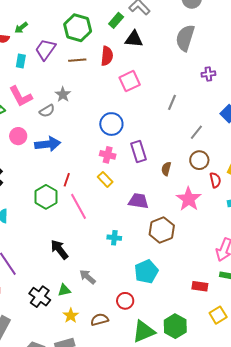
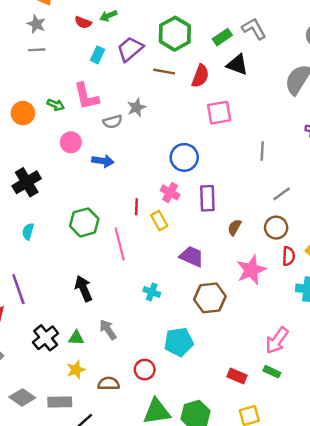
gray line: (172, 102) -> (262, 151), turned -35
blue arrow: (48, 144) -> (103, 161), size x0.7
red line: (67, 180) -> (136, 207), moved, turned -32

